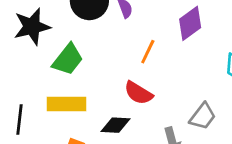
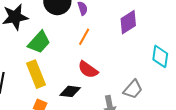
orange line: (148, 52) -> (84, 37), moved
yellow rectangle: (66, 104) -> (36, 74), turned 64

